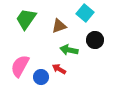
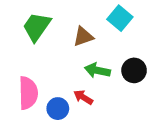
black circle: (95, 40) -> (134, 70), moved
pink semicircle: (20, 66) -> (28, 93), turned 150

